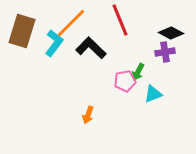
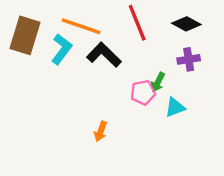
orange line: (71, 23) -> (81, 26), turned 64
black diamond: (171, 33) -> (186, 24), moved

